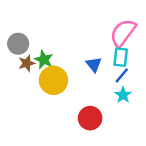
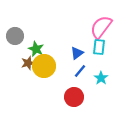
brown star: (27, 63) -> (28, 63), moved
blue triangle: (94, 64) -> (77, 53), turned 32
blue line: (122, 75) -> (80, 71), moved

